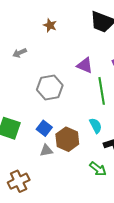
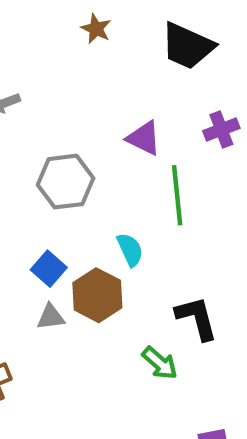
brown star: (50, 25) -> (96, 29), moved
cyan semicircle: (96, 126) -> (130, 250), moved

